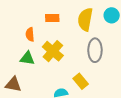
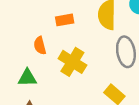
green triangle: (27, 58) -> (27, 78), moved

